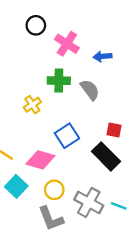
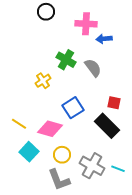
pink cross: (67, 44) -> (86, 24), moved, turned -30
green cross: (59, 81) -> (66, 60), turned 30

